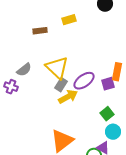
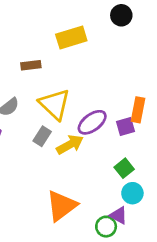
yellow rectangle: (69, 20) -> (71, 38), size x1.5
brown rectangle: (40, 31) -> (31, 65), moved
gray rectangle: (61, 85) -> (42, 136), moved

